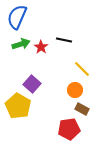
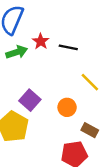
red star: (41, 47) -> (41, 41), moved
orange circle: (75, 90) -> (67, 107), moved

